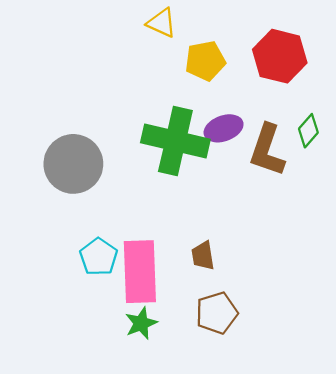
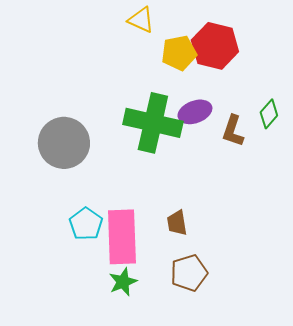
red hexagon: (280, 56) -> (215, 46), moved
brown L-shape: (267, 150) -> (233, 131), size x0.7

